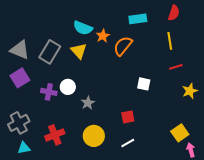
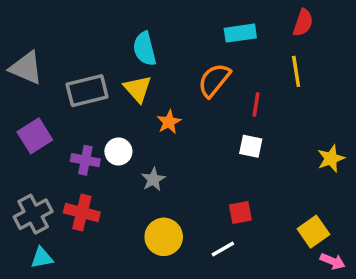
cyan semicircle: (83, 28) -> (145, 49), turned 54
orange star: (103, 36) -> (169, 122), moved
gray triangle: (20, 50) -> (26, 68), moved
gray rectangle: (50, 52) -> (87, 91), turned 45
red line: (176, 67) -> (256, 104), moved, turned -64
red square: (128, 117) -> (240, 212), moved
red cross: (55, 135) -> (82, 212), moved, turned 36
pink arrow: (191, 150) -> (333, 261), turned 128

